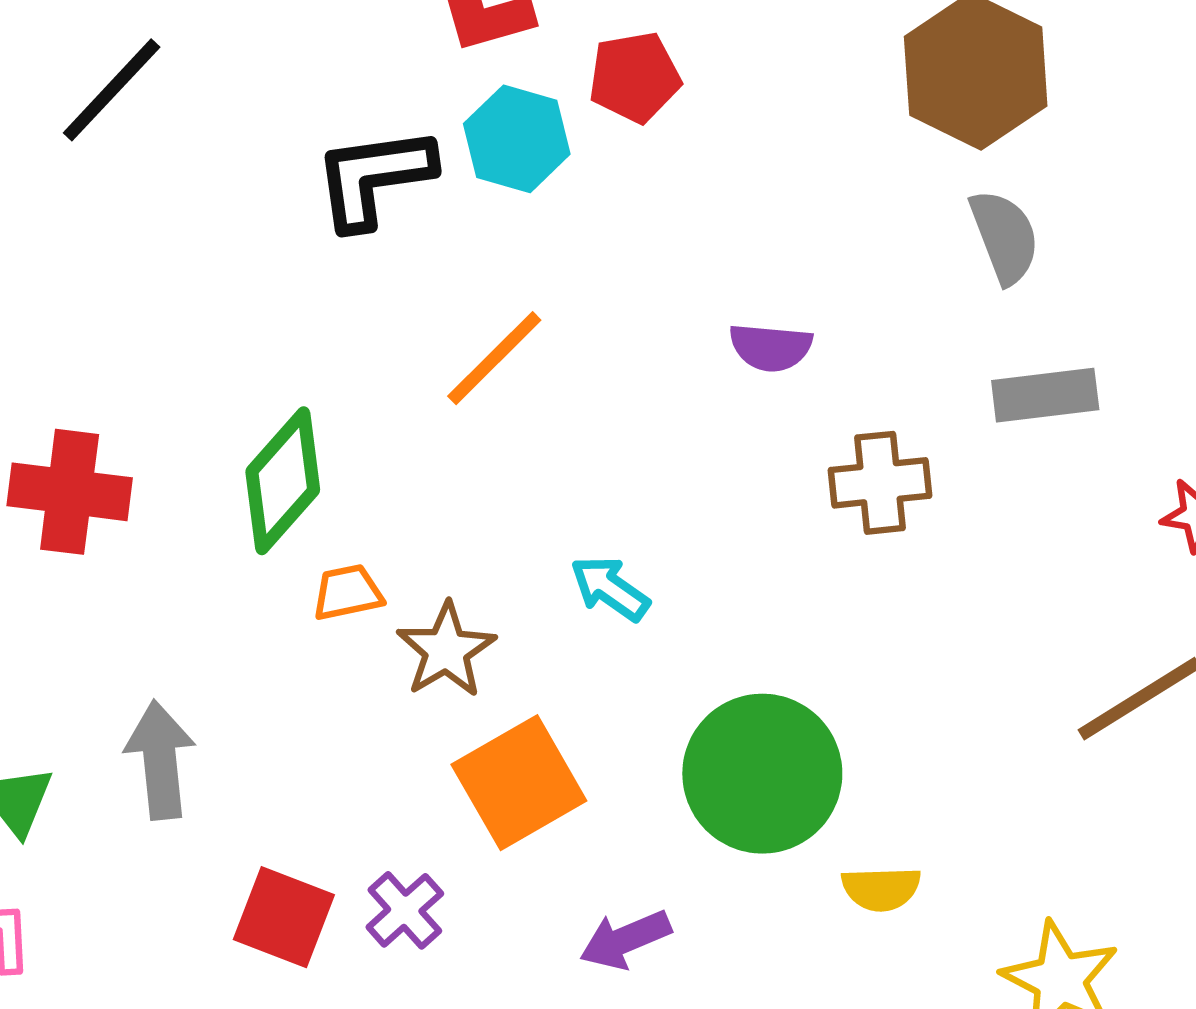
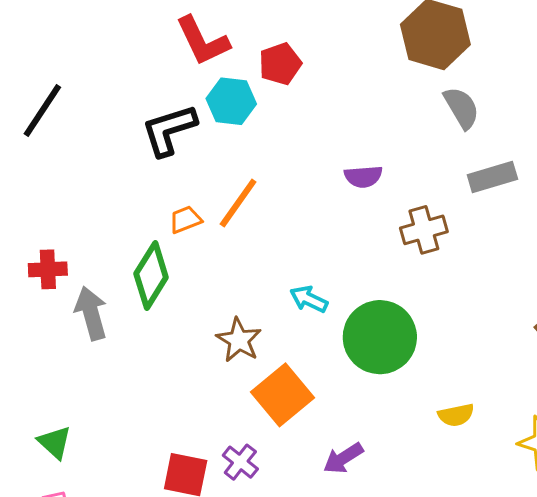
red cross: (70, 492) -> (48, 269), moved, size x0.7
orange trapezoid: (348, 592) -> (185, 220), moved
gray arrow: (160, 760) -> (91, 313), moved
green circle: (762, 774) -> (380, 337), moved

